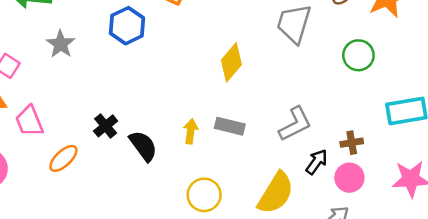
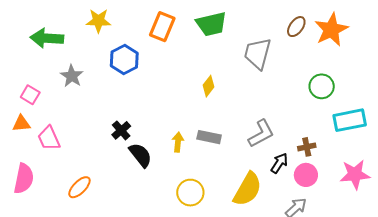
green circle: (358, 55) -> (322, 86), moved
yellow diamond: (231, 62) -> (209, 86), size x0.7
black cross: (106, 126) -> (121, 130), moved
orange ellipse: (63, 158) -> (79, 187), moved

